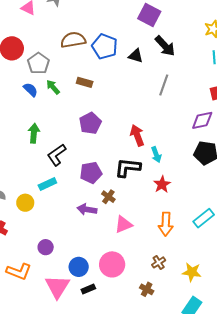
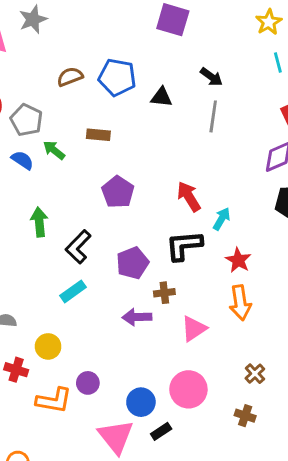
brown semicircle: (73, 40) -> (70, 77), size x0.7
black arrow: (165, 46) -> (211, 77), moved, size x0.7
black triangle: (136, 56) -> (162, 97), moved
cyan arrow: (156, 155) -> (222, 219), turned -119
brown cross: (108, 197) -> (164, 293), turned -32
yellow circle: (25, 203) -> (48, 346), moved
orange arrow: (166, 224) -> (240, 303), moved
orange L-shape: (19, 271) -> (54, 400), moved

